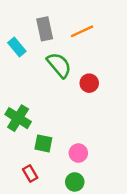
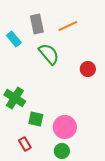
red circle: (89, 83) -> (88, 69), moved
pink circle: (78, 153) -> (65, 127), size x1.5

